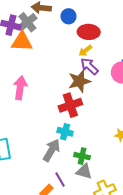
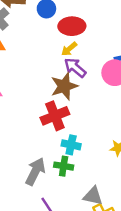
cyan cross: (65, 132) -> (71, 145), moved
green cross: (82, 156) -> (64, 166), moved
gray triangle: (84, 171) -> (93, 196), moved

